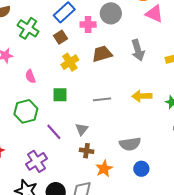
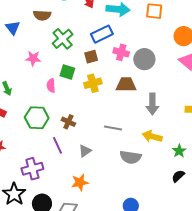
gray circle: (111, 13) -> (144, 59), moved
gray arrow: (138, 50) -> (152, 104), moved
green square: (60, 95) -> (67, 72), moved
gray semicircle: (130, 144) -> (131, 157), moved
brown cross: (87, 151) -> (68, 122), moved
orange star: (104, 169) -> (80, 182), moved

